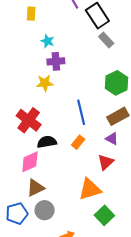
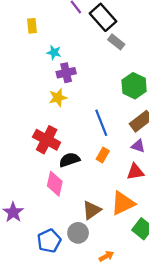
pink diamond: (30, 162) -> (55, 184), turned -45
red triangle: (106, 162) -> (135, 172), turned 42
brown triangle: (36, 188) -> (92, 210), moved

